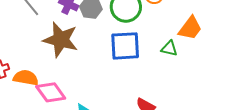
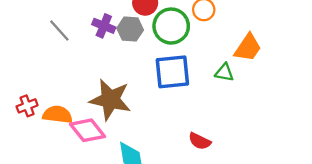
brown star: (61, 40) -> (110, 100), moved

